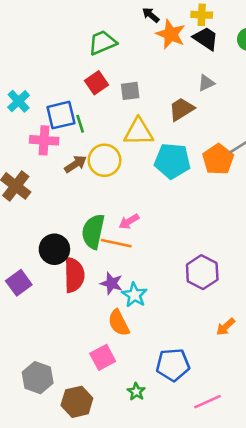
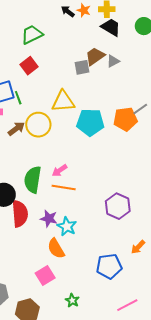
orange star: (171, 34) -> (84, 10), moved, size x0.6
gray square: (130, 91) -> (82, 67), moved
brown trapezoid: (181, 109) -> (95, 56), moved
orange pentagon: (218, 159) -> (125, 119), turned 30
orange line: (116, 243) -> (64, 187), moved
blue pentagon: (173, 365) -> (109, 266), moved

